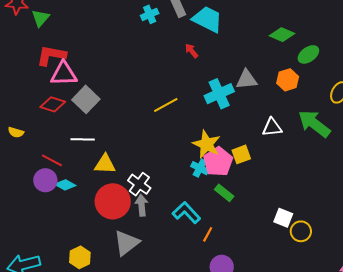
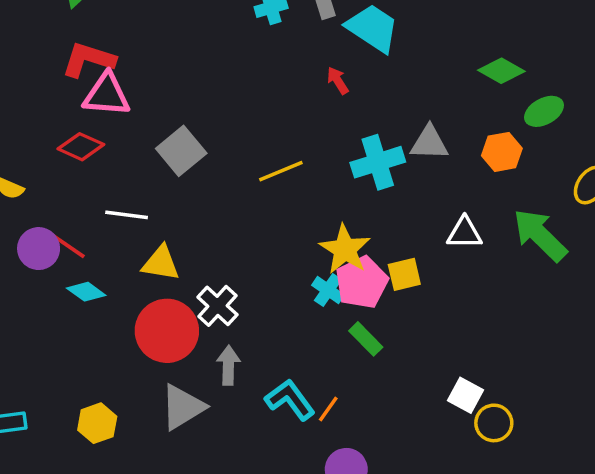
gray square: (86, 99) -> (181, 151), moved
purple circle: (45, 180) -> (39, 249), moved
gray arrow: (142, 205) -> (228, 365), moved
cyan L-shape: (186, 213) -> (290, 400), moved

